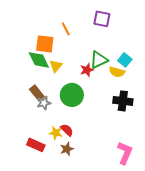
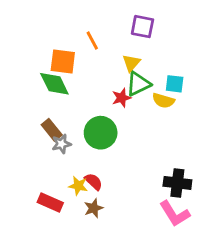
cyan square: (125, 60) -> (175, 84), turned -32
yellow triangle: (56, 66) -> (131, 63), moved
black cross: (123, 101) -> (177, 183), moved
pink L-shape: (125, 153) -> (175, 214), turned 125

